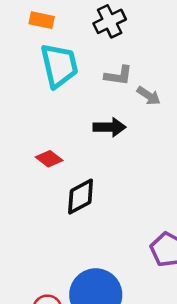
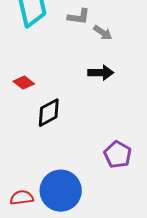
black arrow: (110, 127) -> (101, 73), moved

